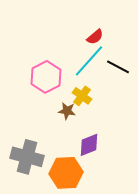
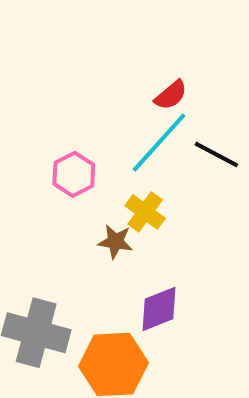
pink hexagon: (46, 77) -> (74, 174), size x0.7

